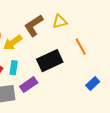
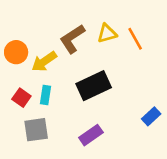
orange line: (81, 47) -> (135, 39), moved
purple rectangle: (29, 85) -> (91, 135), moved

